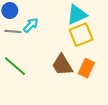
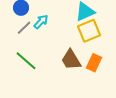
gray line: (13, 31) -> (24, 28), turned -49

